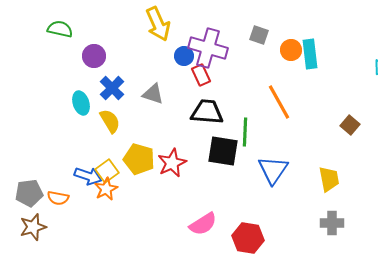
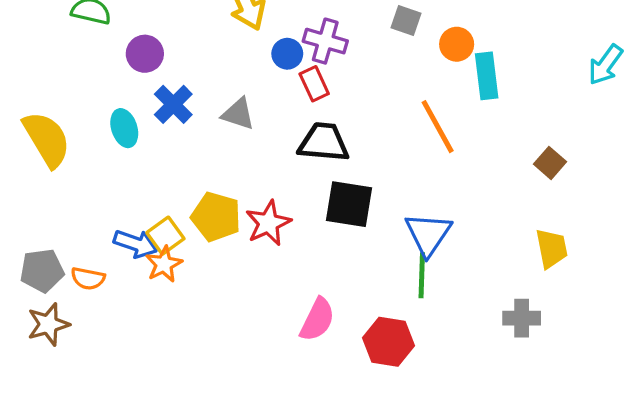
purple cross: (208, 48) -> (325, 41), size x0.7
cyan rectangle: (310, 54) -> (487, 76), moved
yellow semicircle: (110, 121) -> (47, 139), moved, size x1.5
green line: (245, 132) -> (422, 275), moved
yellow trapezoid: (329, 179) -> (552, 248), moved
pink semicircle: (203, 224) -> (317, 320), turned -32

